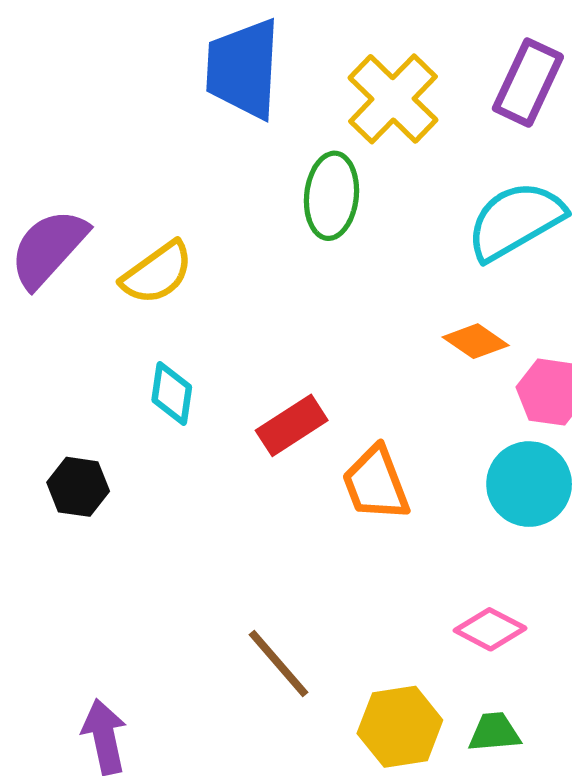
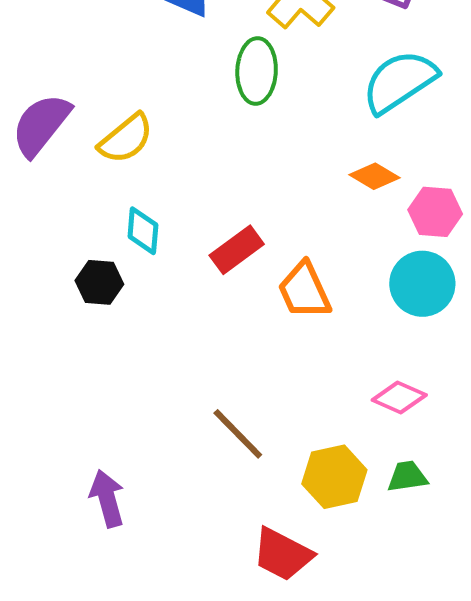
black hexagon: (78, 487) -> (99, 282), moved

